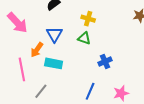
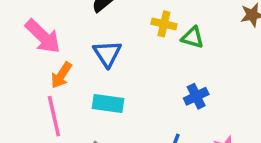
green triangle: (84, 38) -> (192, 38), moved
orange arrow: (37, 50) -> (61, 75), moved

